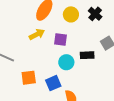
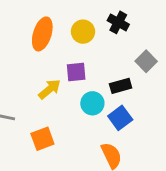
yellow arrow: (37, 34) -> (50, 89), moved
blue square: (53, 83) -> (120, 118), moved

